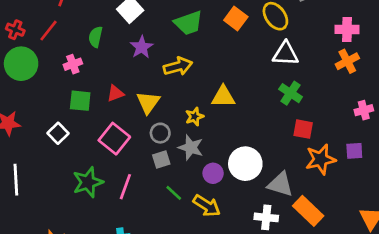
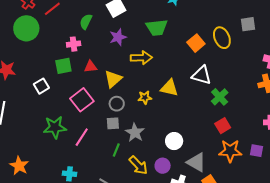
orange square: (236, 19) -> (196, 43), moved
white triangle: (286, 54) -> (201, 75), moved
pink cross: (73, 64) -> (74, 44), moved
green square: (80, 101) -> (63, 66), turned -30
red square: (303, 129) -> (223, 126), turned 35
gray star: (191, 147) -> (135, 132), moved
white circle: (245, 164) -> (174, 141), size x0.7
purple circle: (213, 173) -> (163, 166), moved
green line: (174, 193) -> (116, 150), turned 56

